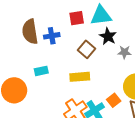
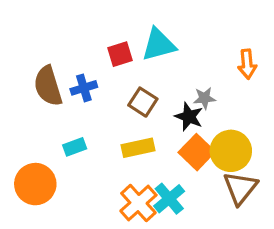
black star: (108, 36) -> (189, 117), moved
orange square: (114, 100) -> (197, 152), moved, size x1.5

